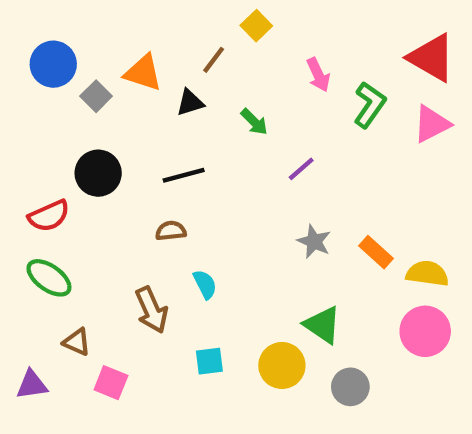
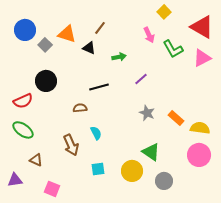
yellow square: (256, 26) -> (164, 12), moved
black triangle: (190, 103) -> (89, 48), turned 40
green L-shape: (370, 105) -> (173, 49), turned 115
green arrow: (254, 122) -> (119, 57), turned -56
black line: (184, 175) -> (99, 87), moved
pink square: (111, 383) -> (52, 189), moved

